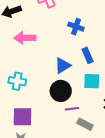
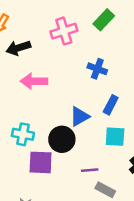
blue rectangle: (88, 55) -> (111, 105), turned 49
black circle: (61, 91) -> (62, 139), moved
purple square: (23, 117) -> (41, 162), moved

